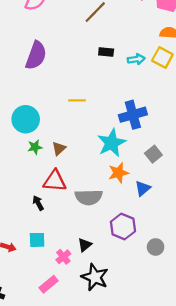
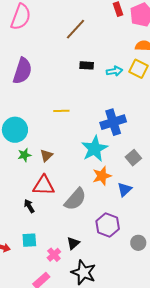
gray semicircle: (89, 197) -> (75, 199), turned -45

